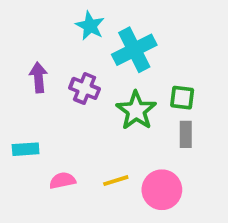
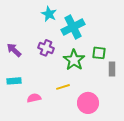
purple arrow: (38, 77) -> (14, 50), moved, turned -42
gray rectangle: (186, 134) -> (112, 69), moved
yellow line: (116, 181) -> (63, 87), moved

